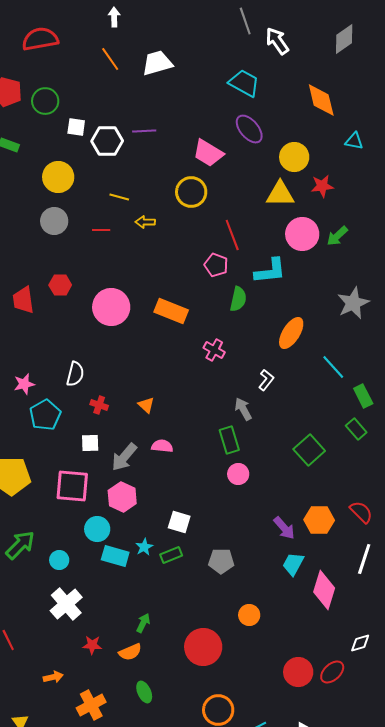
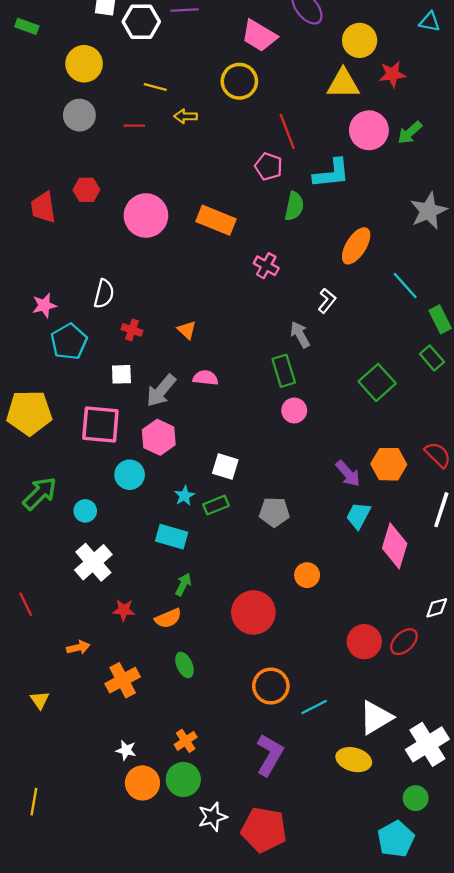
cyan rectangle: (115, 556) -> (172, 537), moved

